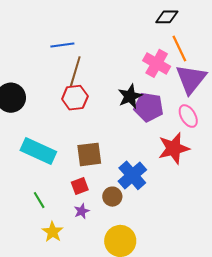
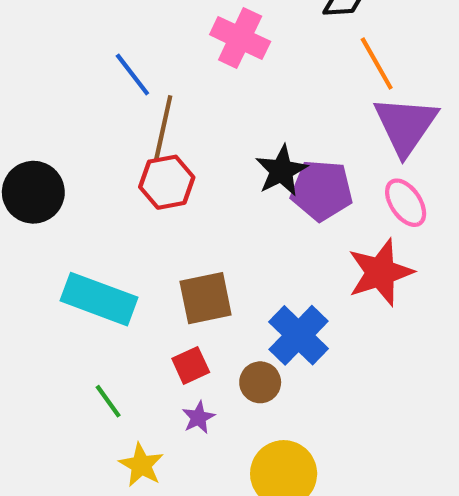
blue line: (62, 45) -> (132, 74), turned 65
pink cross: (157, 63) -> (240, 38), moved

